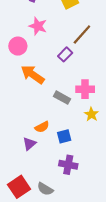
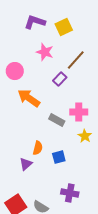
pink star: (38, 26) -> (45, 52), moved
orange semicircle: (42, 127) -> (38, 148), turned -48
purple cross: (68, 165) -> (70, 193), moved

